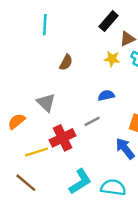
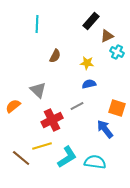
yellow star: (112, 59) -> (87, 63), moved
yellow line: (37, 152) -> (42, 146), moved

